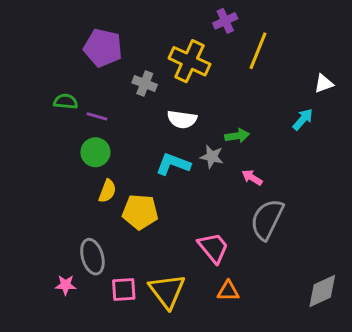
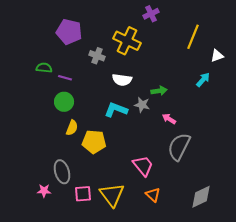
yellow line: (258, 51) -> (193, 37), moved
orange triangle: (228, 291) -> (153, 195), turned 42
gray diamond: (322, 291) -> (201, 197), moved

